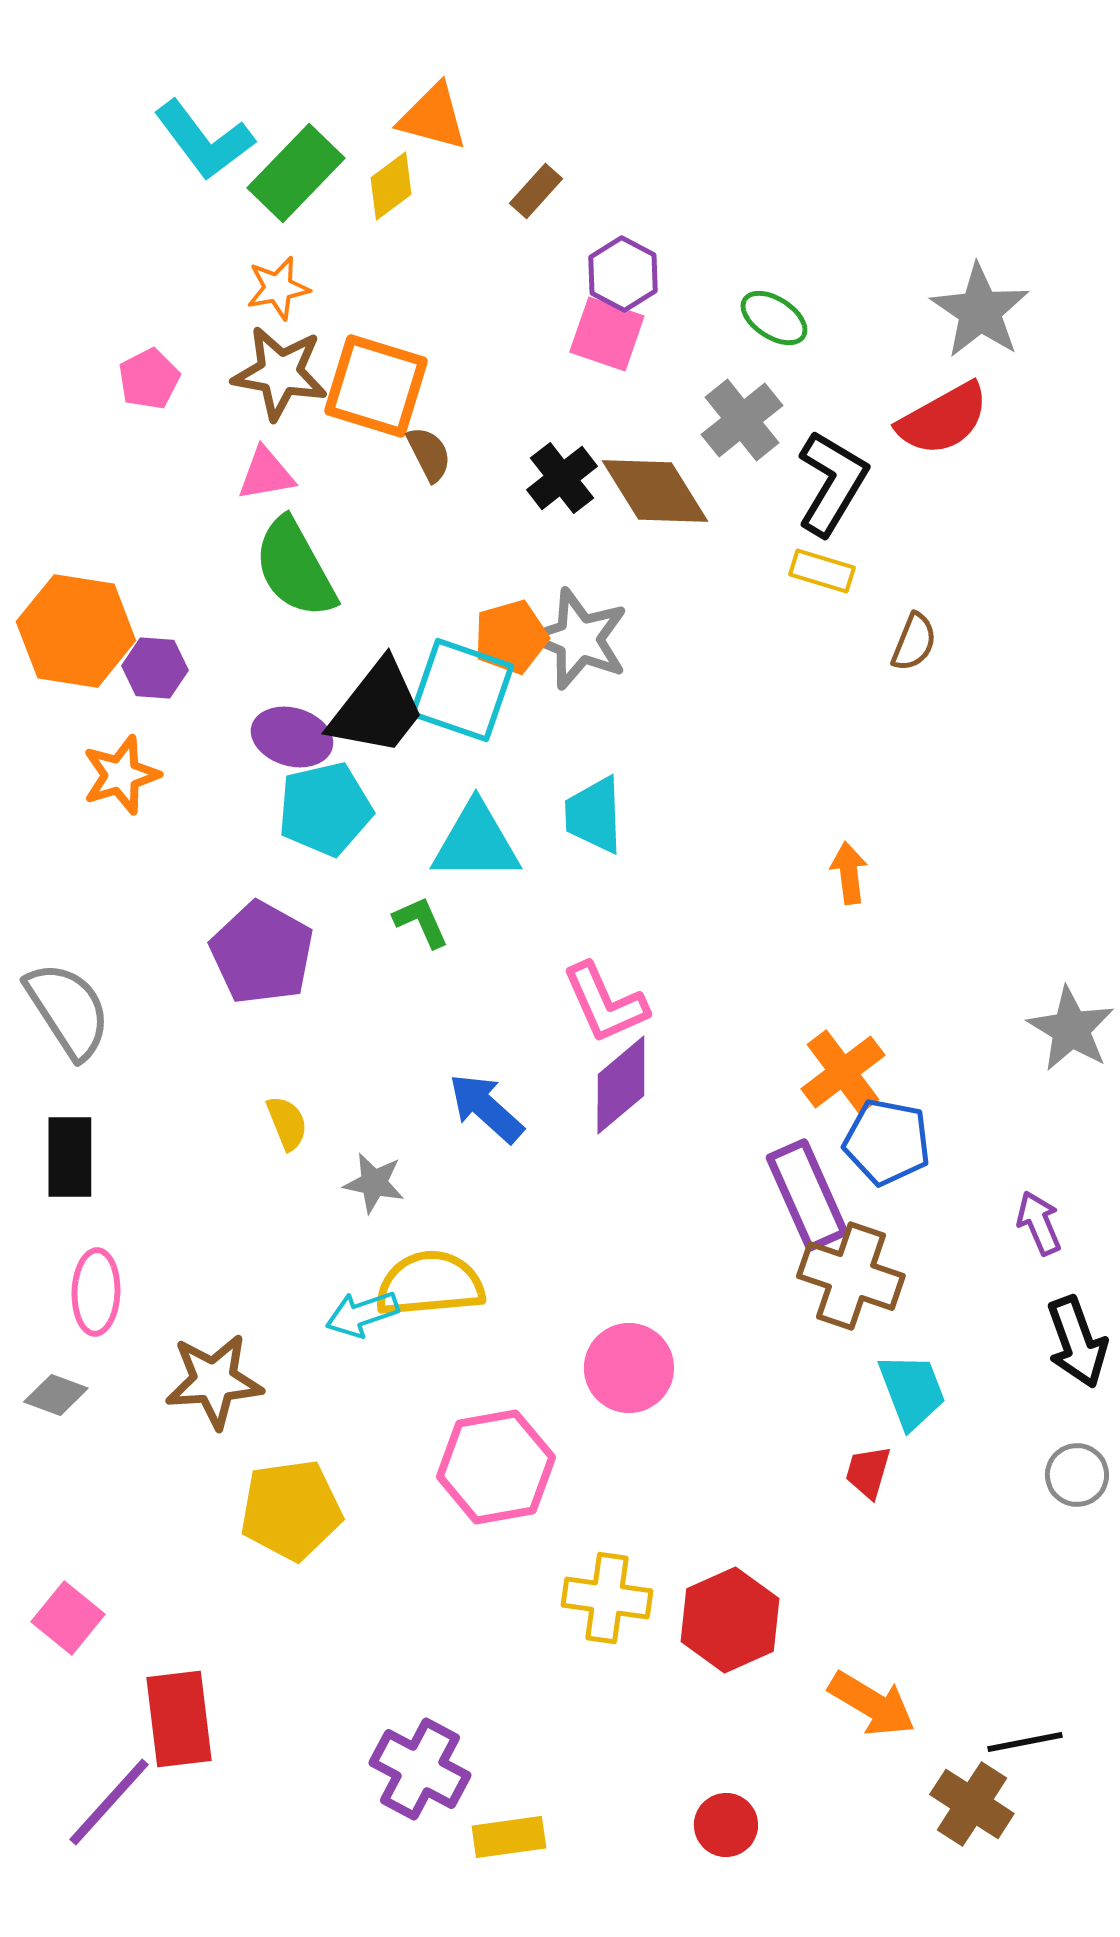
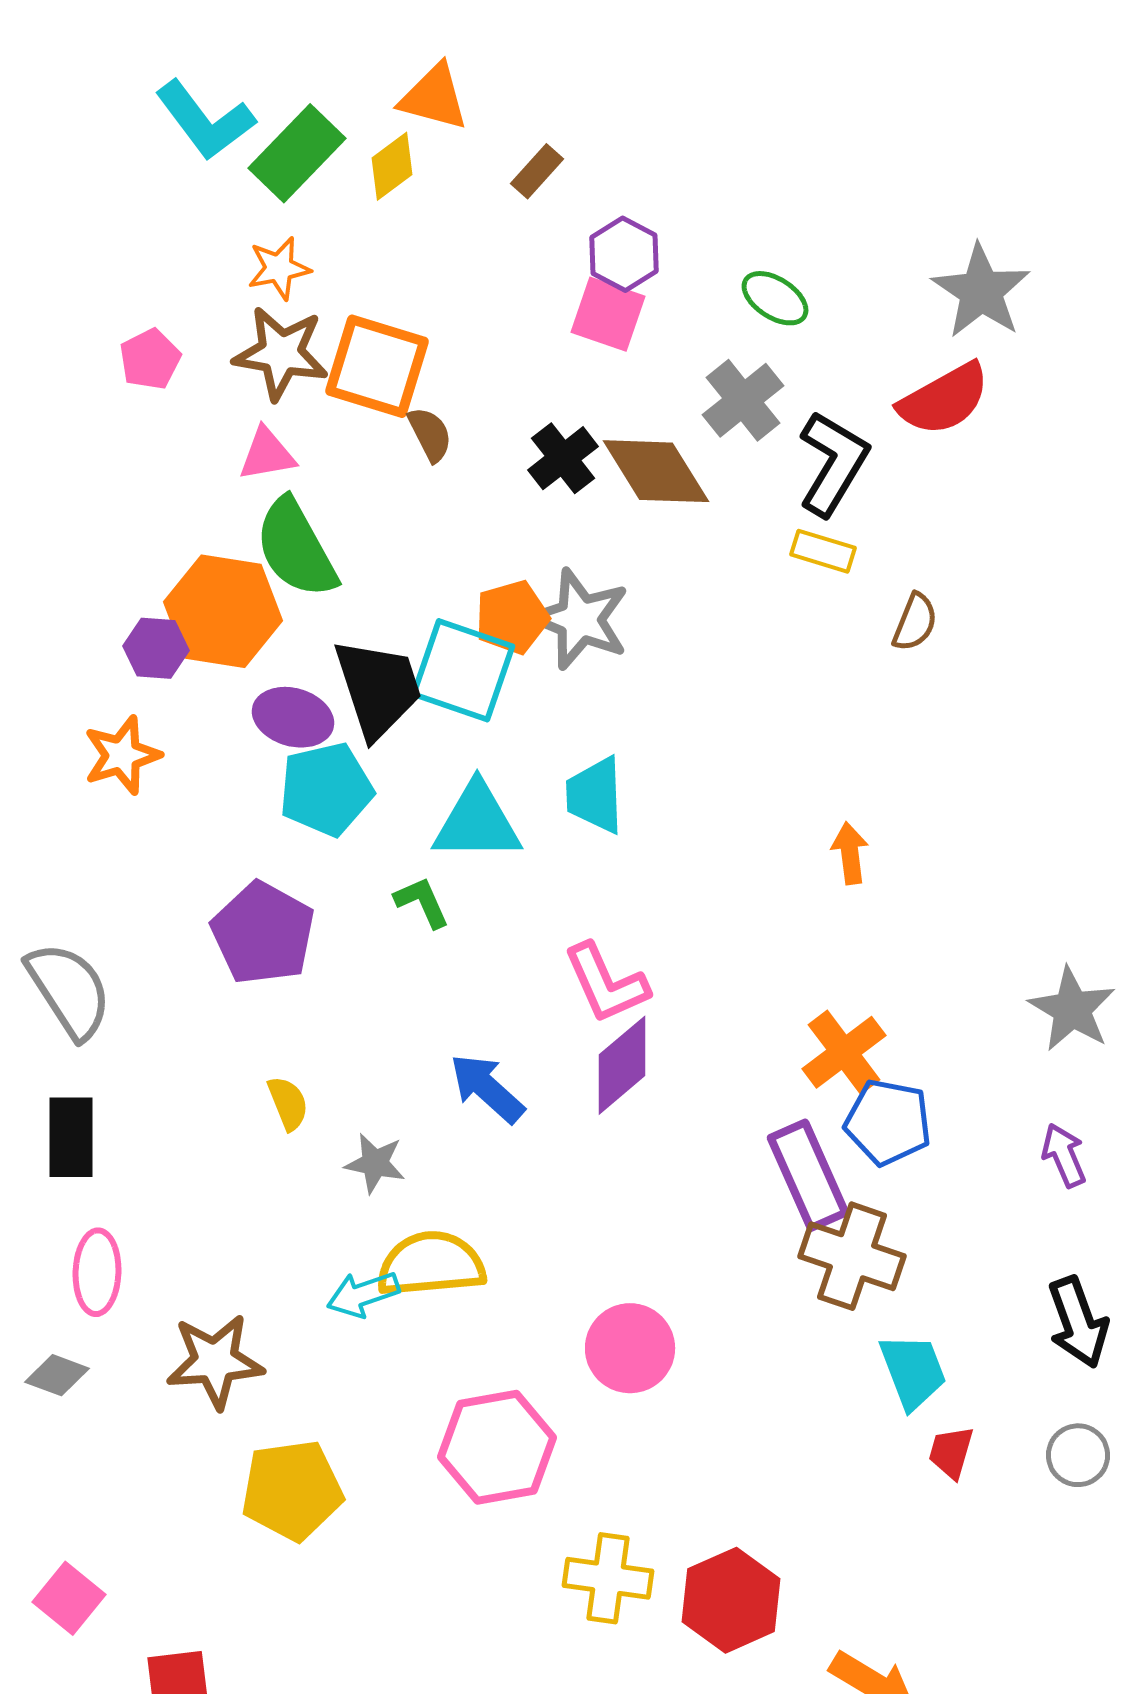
orange hexagon: (76, 631) -> (223, 611), moved
black trapezoid: (377, 708) -> (378, 688), turned -56
purple arrow: (1039, 1223) -> (1064, 1155), moved
red trapezoid: (868, 1472) -> (951, 1452), moved

